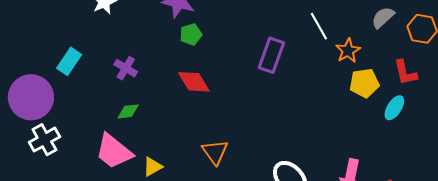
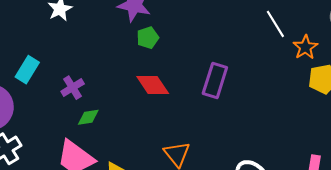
purple rectangle: (271, 55) -> (215, 81), moved
purple cross: (126, 68) -> (73, 88), moved, turned 30

